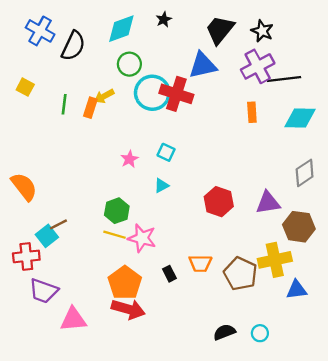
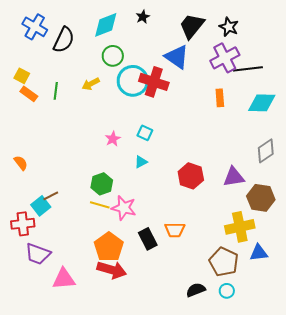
blue triangle: (203, 65) -> (177, 57), turned 48
orange rectangle: (90, 108) -> (29, 94), moved, turned -72
orange semicircle: (24, 187) -> (21, 163), size x0.6
black rectangle: (169, 274) -> (148, 239), size x1.5
brown pentagon: (240, 274) -> (224, 262), moved

